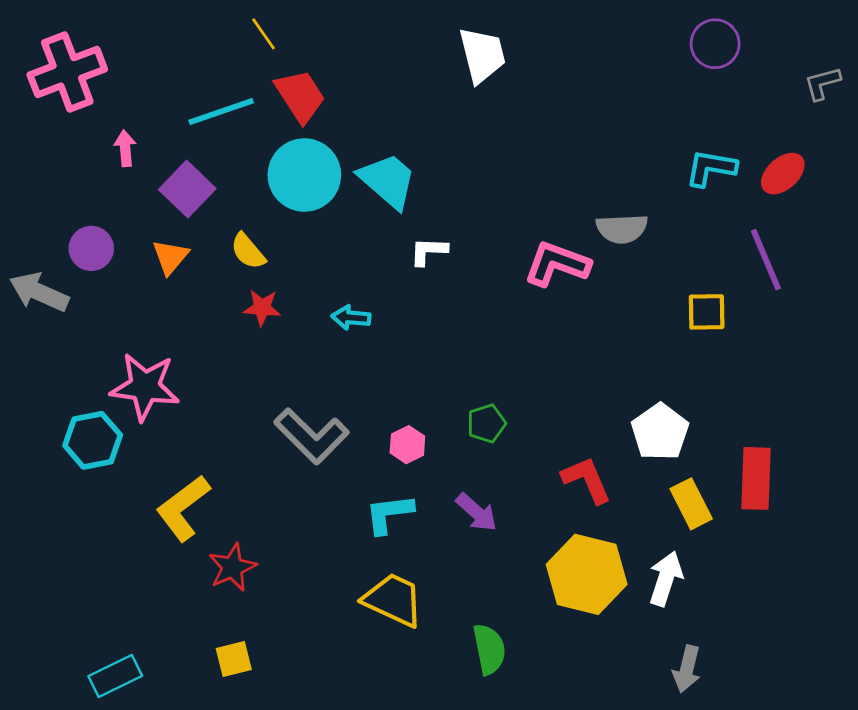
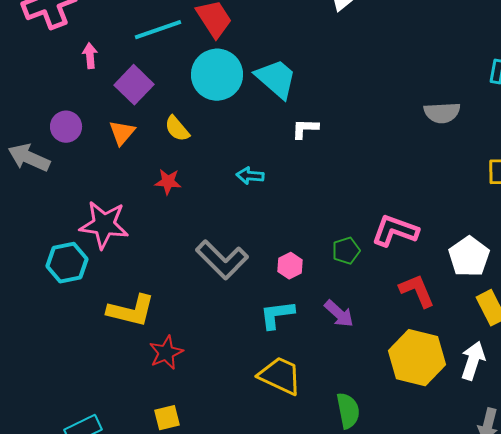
pink L-shape: (557, 264) -> (395, 231), moved
red star: (262, 308) -> (168, 182), moved
yellow L-shape: (183, 508) -> (131, 311), turned -129

